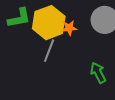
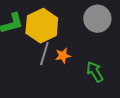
orange star: (69, 28) -> (63, 56), moved

